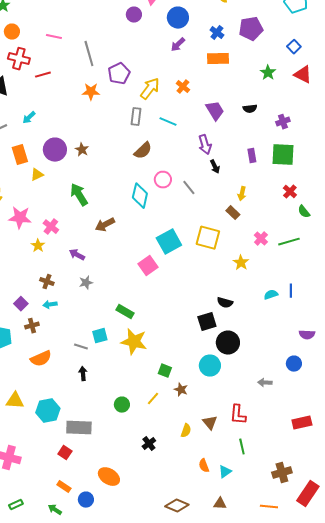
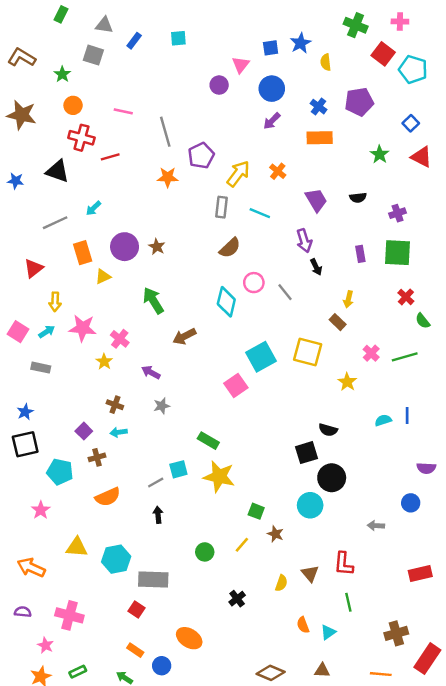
gray line: (81, 347) -> (156, 483), turned -48

